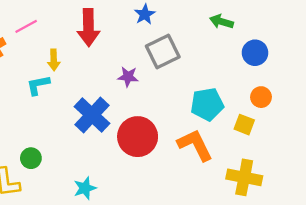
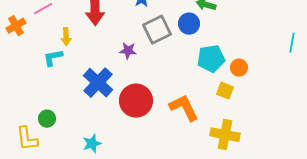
blue circle: (255, 53) -> (189, 24), moved
cyan pentagon: (207, 104) -> (211, 59), moved

